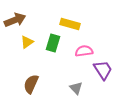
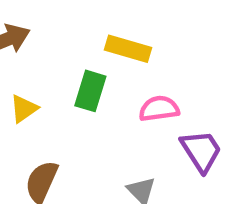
yellow triangle: (27, 42) -> (24, 109), moved

